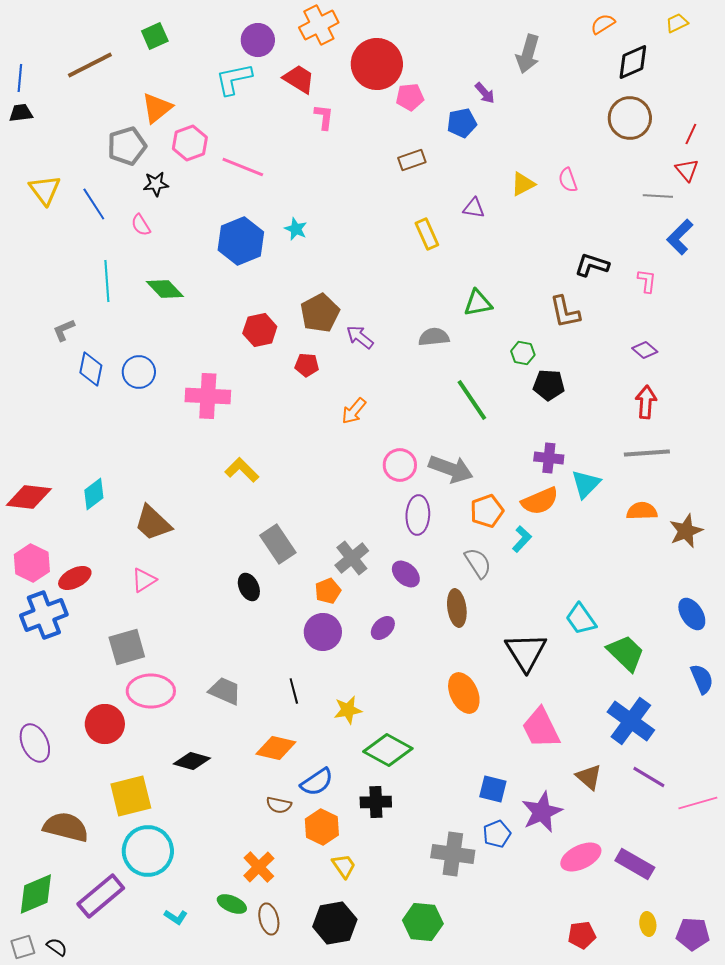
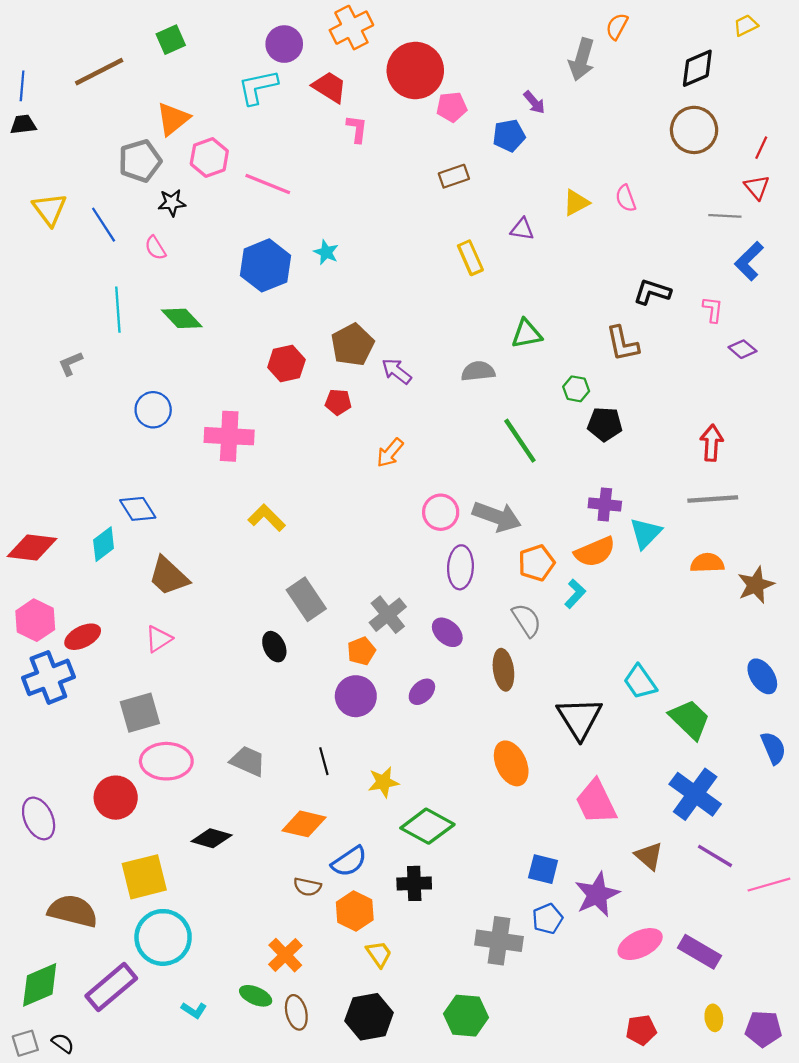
orange semicircle: (603, 24) -> (617, 26), moved, turned -30
purple diamond: (645, 350) -> (742, 349), moved
blue diamond: (91, 369) -> (138, 509), moved, turned -44

